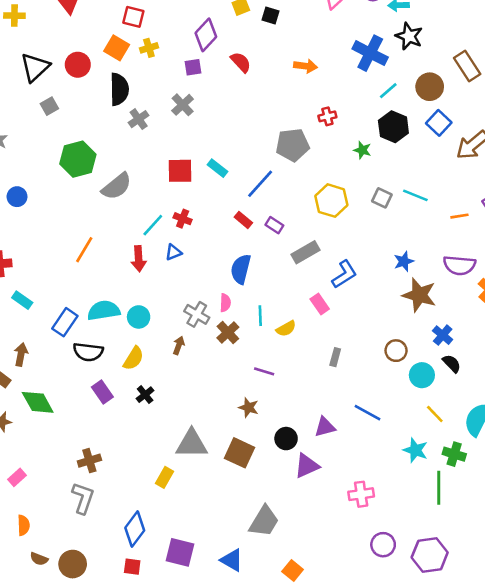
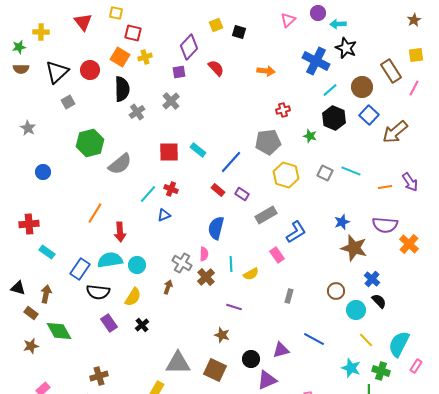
gray pentagon: (293, 145) -> (268, 142), moved
red arrow: (139, 259) -> (120, 232), moved

